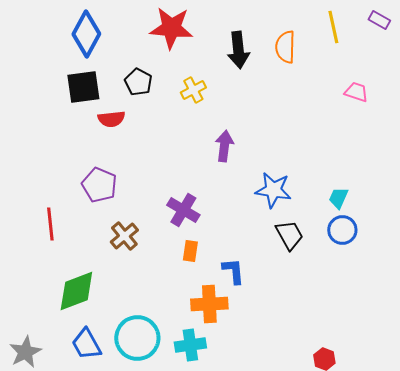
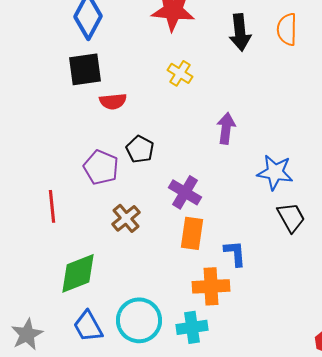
black pentagon: (138, 82) -> (140, 149), moved
yellow cross: (193, 90) -> (180, 73), moved, turned -30
orange rectangle: (190, 251) -> (192, 233), size x1.5

